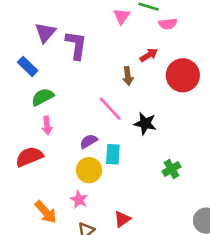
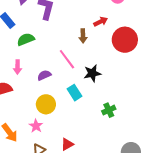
green semicircle: (43, 97) -> (26, 39), moved
black star: (145, 123) -> (92, 73), turned -30
purple semicircle: (89, 141) -> (44, 75), moved
cyan rectangle: (113, 154) -> (74, 93), moved, turned -42

